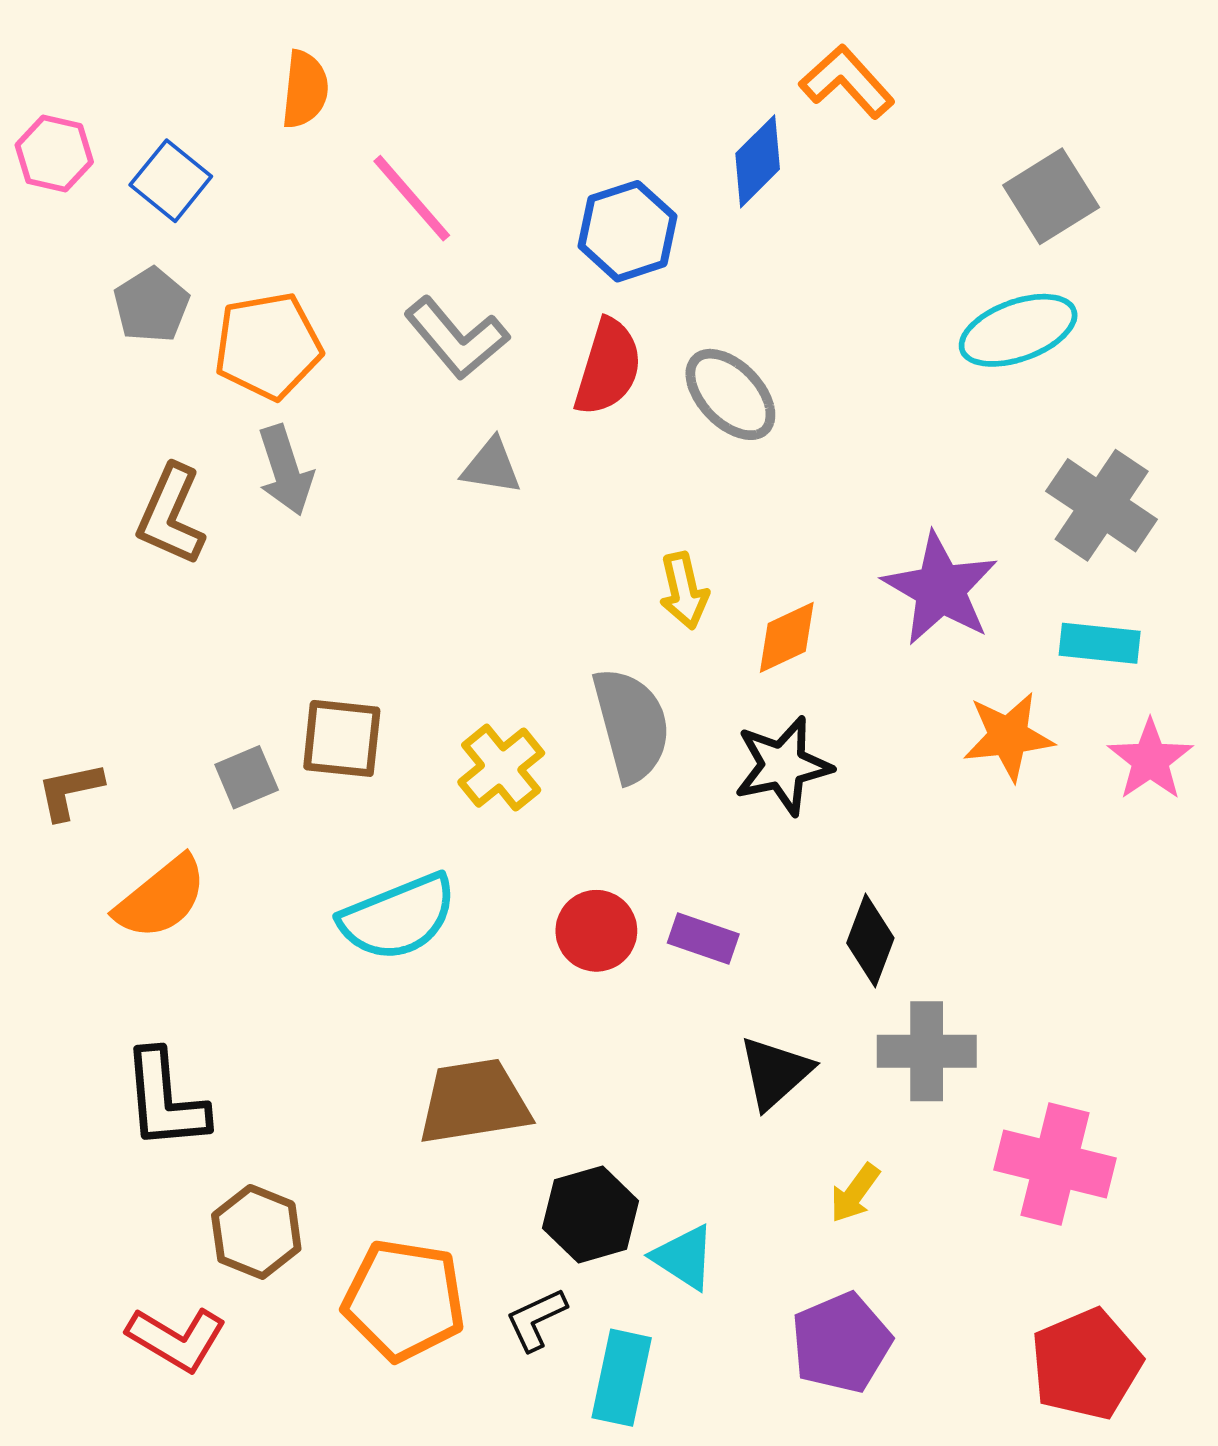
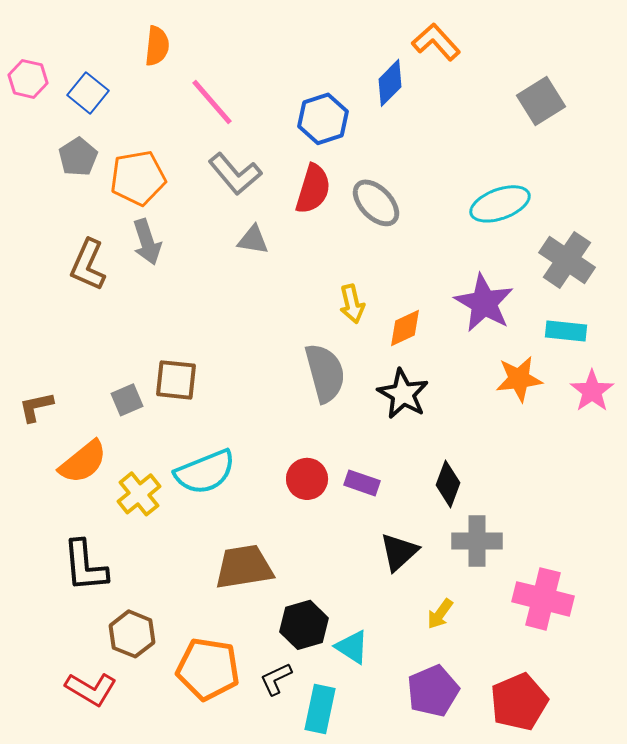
cyan ellipse: (1018, 330) -> (500, 204), moved
black star: (783, 766) -> (403, 394), turned -30
yellow cross: (501, 768) -> (139, 494), moved
red pentagon: (1086, 1364) -> (519, 702), moved

